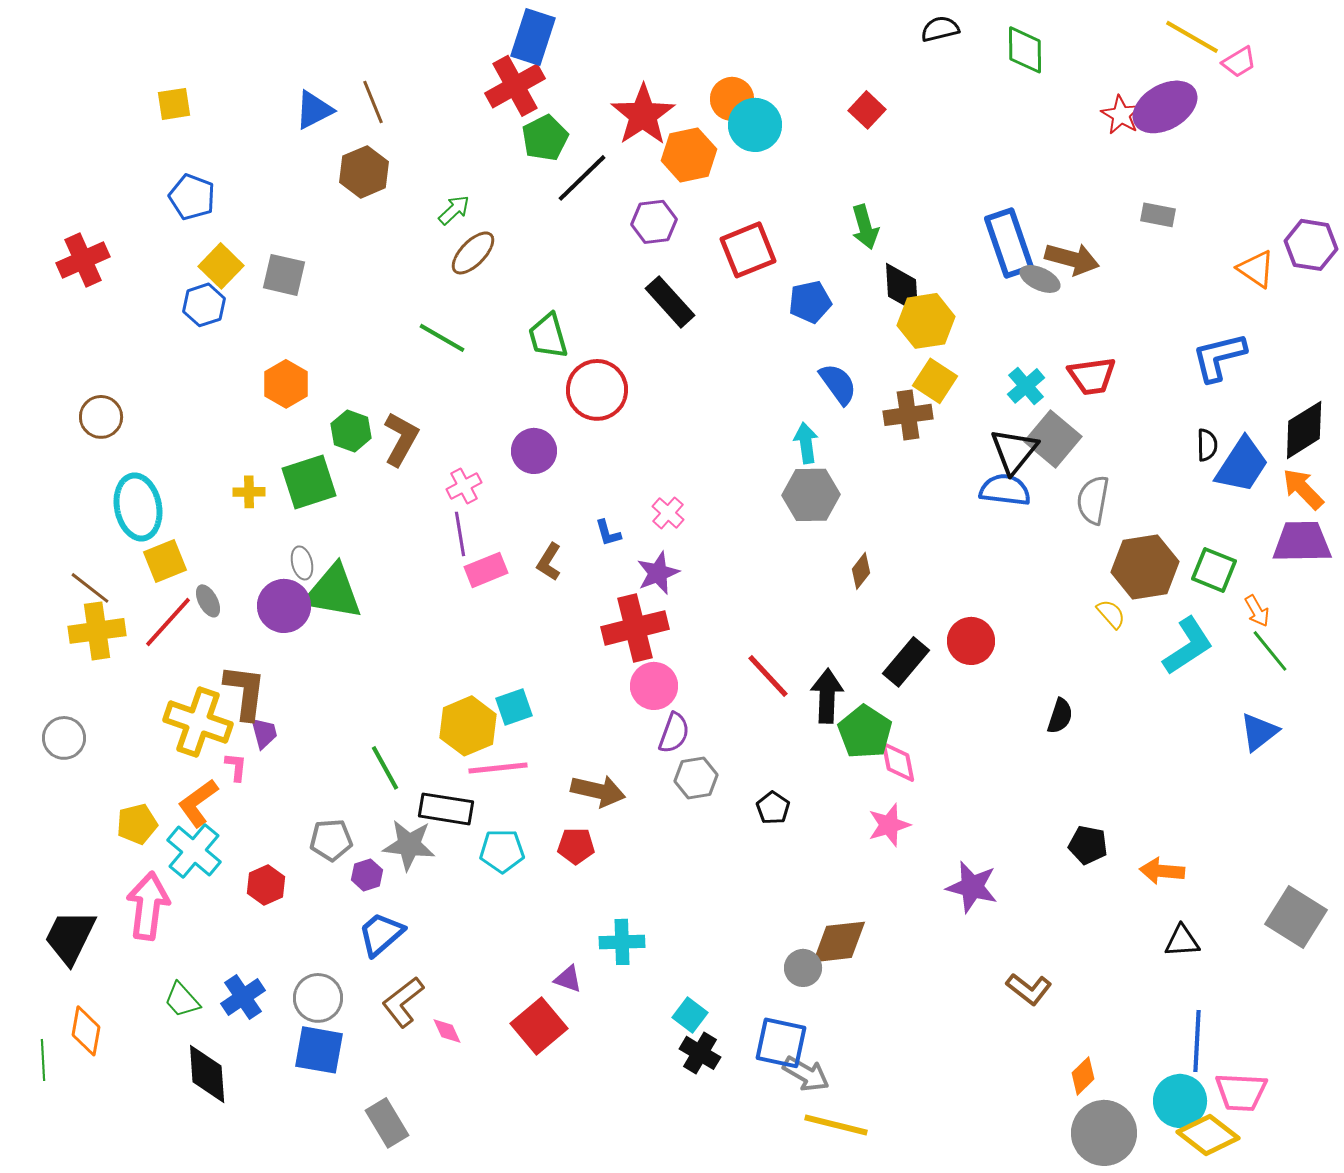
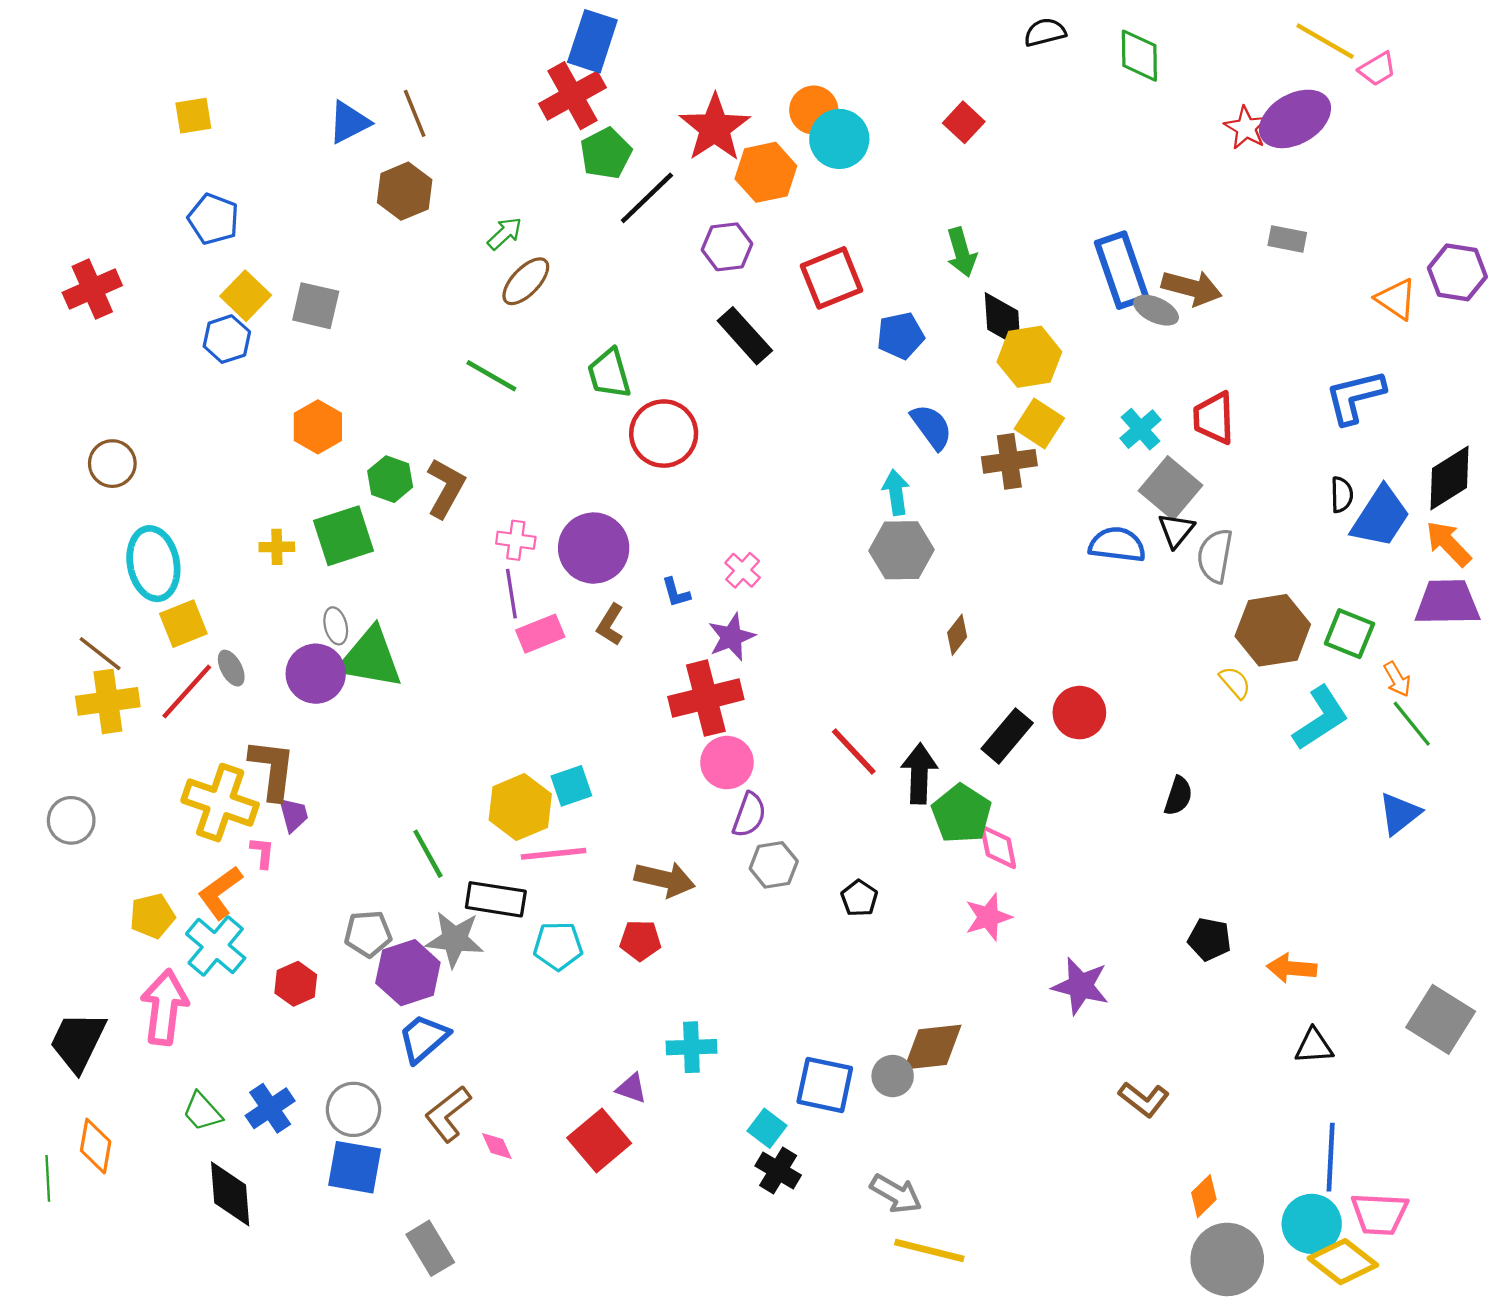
red trapezoid: (1092, 376) -> (1214, 418), turned 96
purple circle: (534, 451) -> (594, 548), moved, size x1.4
black triangle: (1014, 451) -> (1176, 530), moved, size x0.7
pink cross: (464, 486) -> (516, 540), turned 36
purple hexagon: (367, 875) -> (408, 973), size x1.8
blue square: (781, 1043) -> (825, 1085), moved

